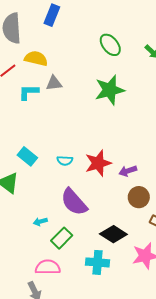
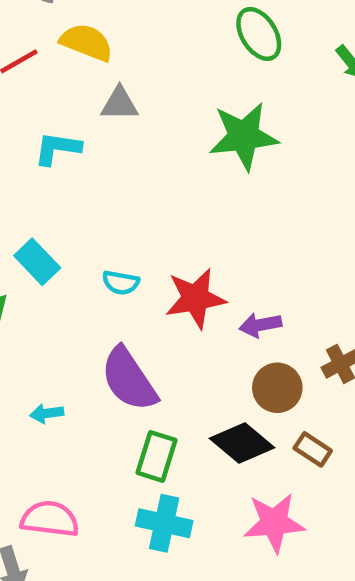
cyan L-shape: (29, 92) -> (57, 148), moved
black diamond: (113, 234) -> (242, 443), moved
green rectangle: (62, 238) -> (157, 456), moved, turned -35

